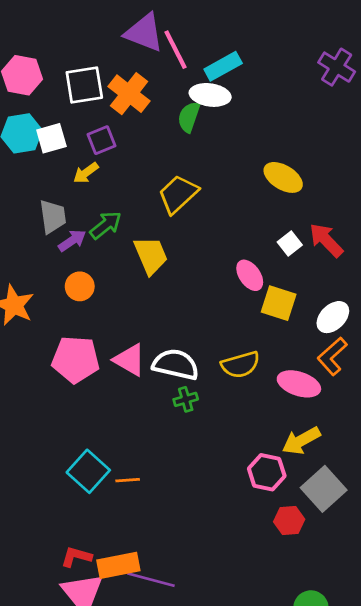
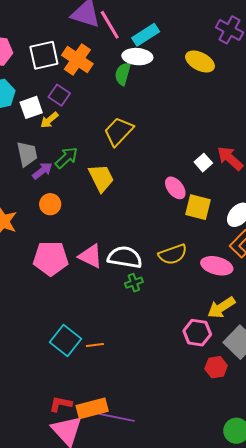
white square: (51, 138) -> (31, 107), moved
purple square: (101, 140) -> (59, 95), turned -30
yellow ellipse: (283, 177) -> (200, 61), moved

